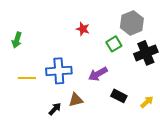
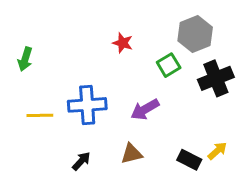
black rectangle: (119, 96) -> (189, 160), moved
brown triangle: (76, 100) -> (132, 154), moved

